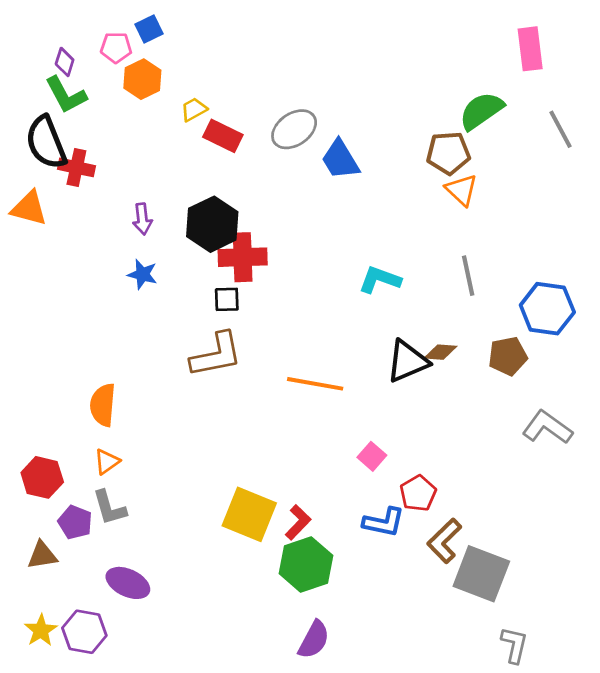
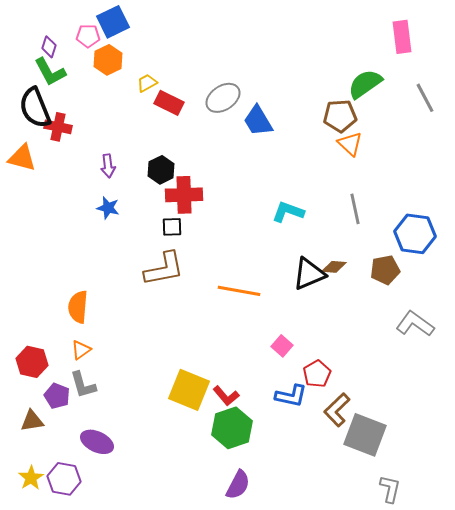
blue square: (149, 29) -> (113, 22), size x1.5
black hexagon: (212, 224) -> (161, 170), size x0.7
red L-shape: (298, 522) -> (226, 396), turned 96

